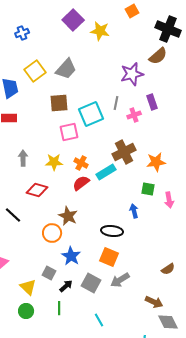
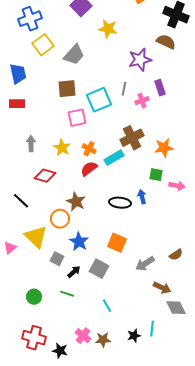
yellow star: (100, 31) -> (108, 29), moved
blue cross: (22, 33) -> (30, 19), size x1.6
brown semicircle: (158, 56) -> (166, 42), turned -114
yellow square: (35, 71) -> (43, 45), moved
yellow star: (54, 162) -> (62, 148), turned 30
pink arrow: (169, 200) -> (177, 186), turned -70
black ellipse: (112, 231) -> (120, 203), moved
gray arrow: (120, 280) -> (145, 264), moved
yellow triangle: (28, 287) -> (36, 237), moved, size x1.4
green line: (59, 308) -> (67, 294), turned -72

